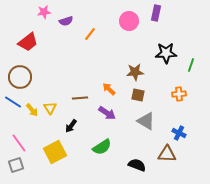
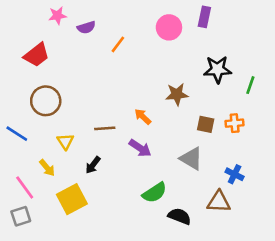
brown circle: (20, 77) -> (46, 101), moved
brown square: (138, 95) -> (206, 124), moved
yellow arrow: (32, 110) -> (47, 168), moved
green semicircle: (102, 147) -> (155, 193), moved

